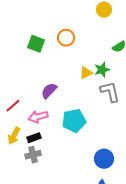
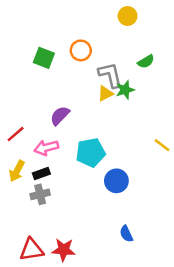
gray L-shape: (110, 92) -> (110, 75), moved
blue circle: (104, 159) -> (116, 181), moved

